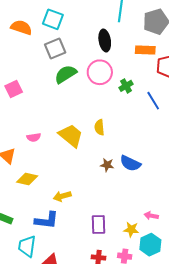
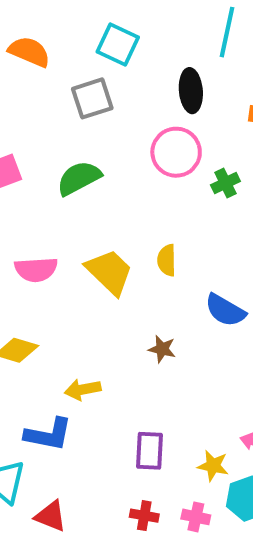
cyan square: (53, 19) -> (118, 44), moved
green semicircle: (66, 74) -> (79, 178), moved
pink semicircle: (34, 137) -> (36, 269), size x1.5
blue semicircle: (130, 163) -> (225, 310), moved
brown star: (107, 165) -> (162, 349), moved

